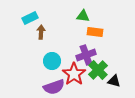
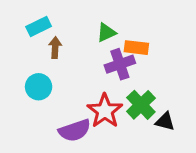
green triangle: (83, 16) -> (106, 33), moved, turned -32
purple cross: (86, 55) -> (120, 64), moved
cyan circle: (52, 61) -> (39, 87), moved

